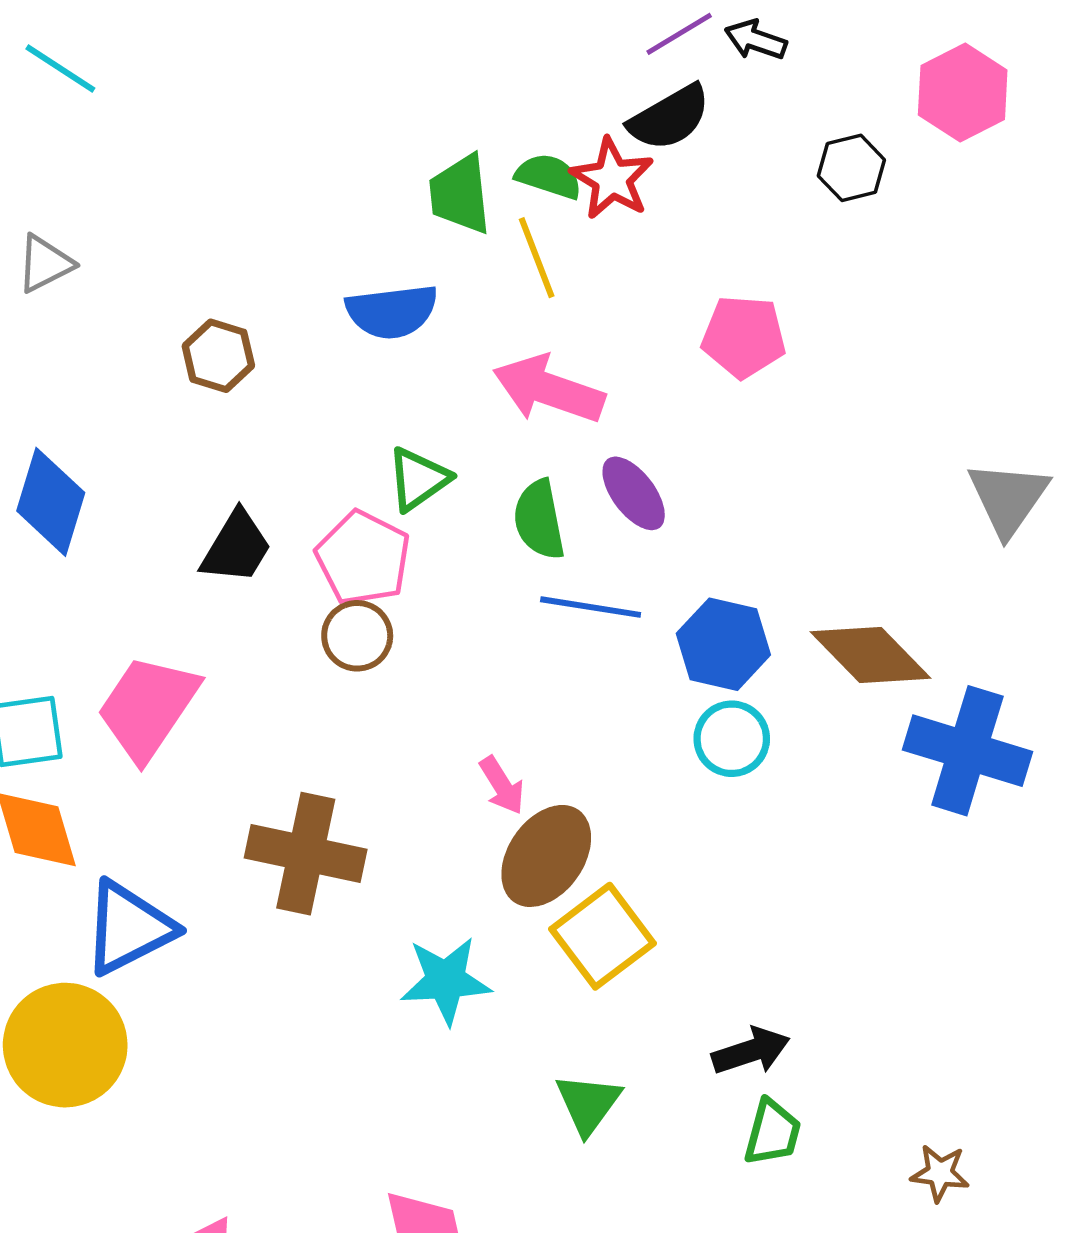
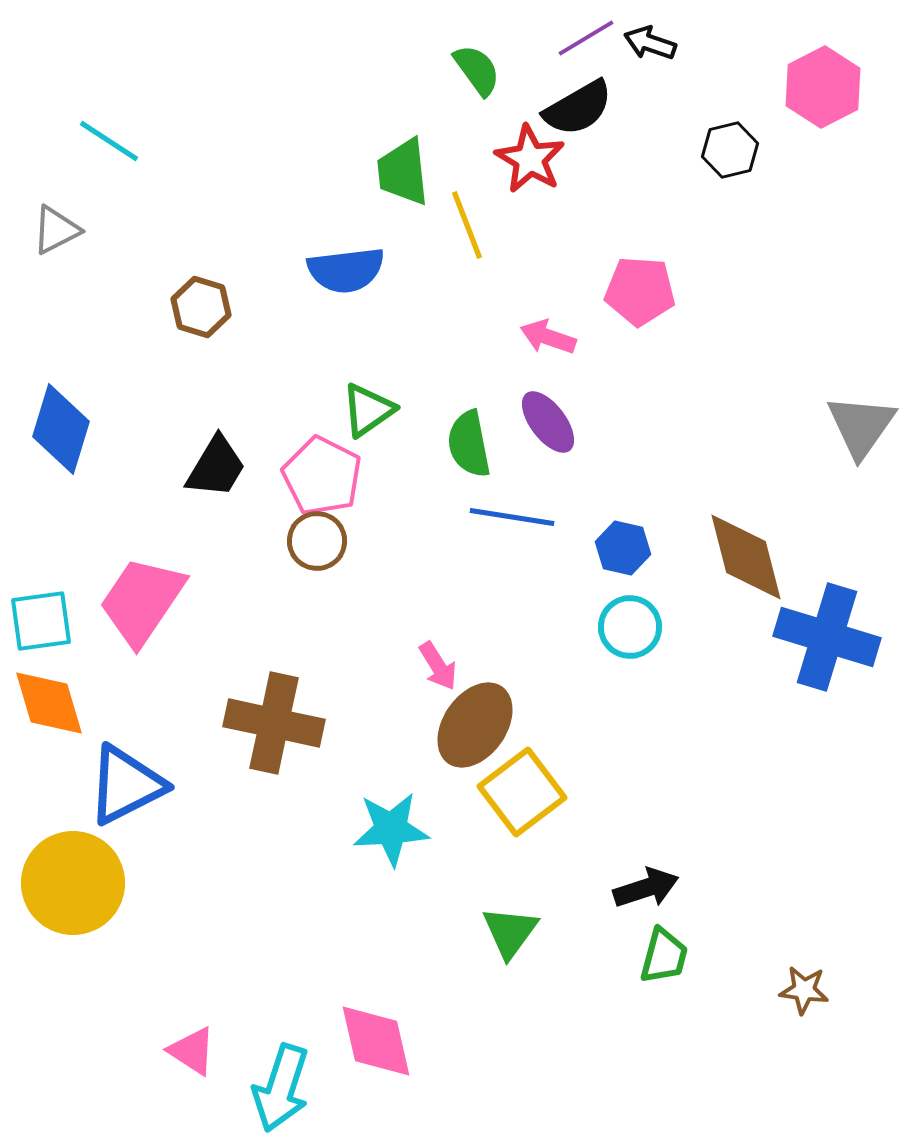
cyan line: (60, 69) -> (109, 141), moved
green semicircle: (549, 176) -> (477, 70), moved, turned 36
pink arrow: (549, 389) -> (548, 337), moved, size x0.6
blue hexagon: (723, 644) -> (623, 548), size x0.7
brown diamond: (871, 655) -> (746, 557), turned 30

